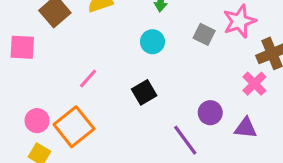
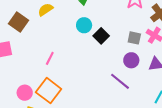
gray square: (204, 34) -> (134, 38), moved
black square: (144, 92) -> (101, 36), moved

